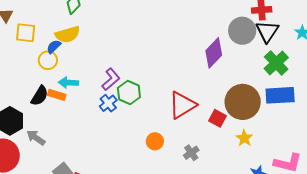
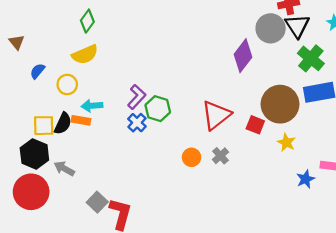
yellow square: (26, 33) -> (44, 126), moved
blue semicircle: (54, 47) -> (37, 71), moved
gray cross: (191, 153) -> (220, 156), moved

